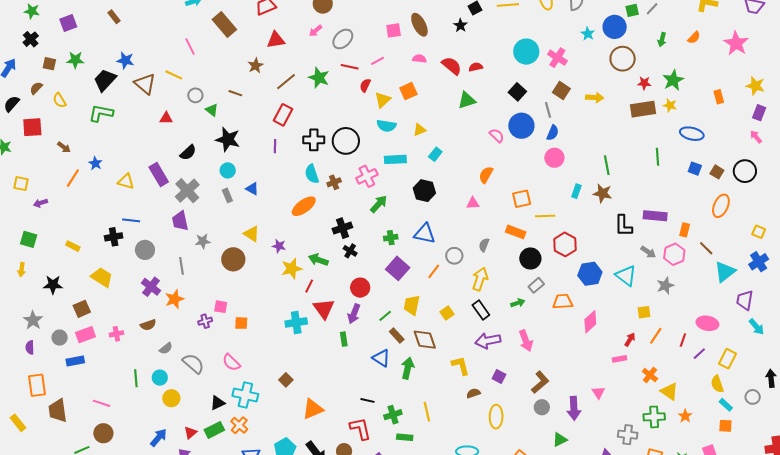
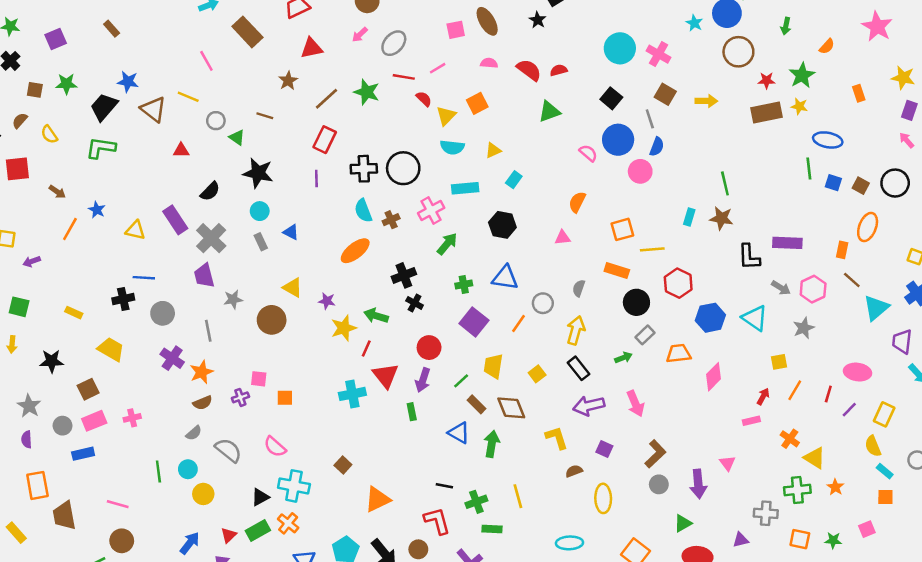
orange semicircle: (694, 38) -> (827, 46), moved
red semicircle: (365, 85) -> (424, 99), turned 112
green line: (657, 157) -> (809, 169), moved
pink circle: (554, 158) -> (640, 171), moved
orange rectangle: (685, 230) -> (842, 250), moved
brown semicircle: (148, 325) -> (203, 403), moved

